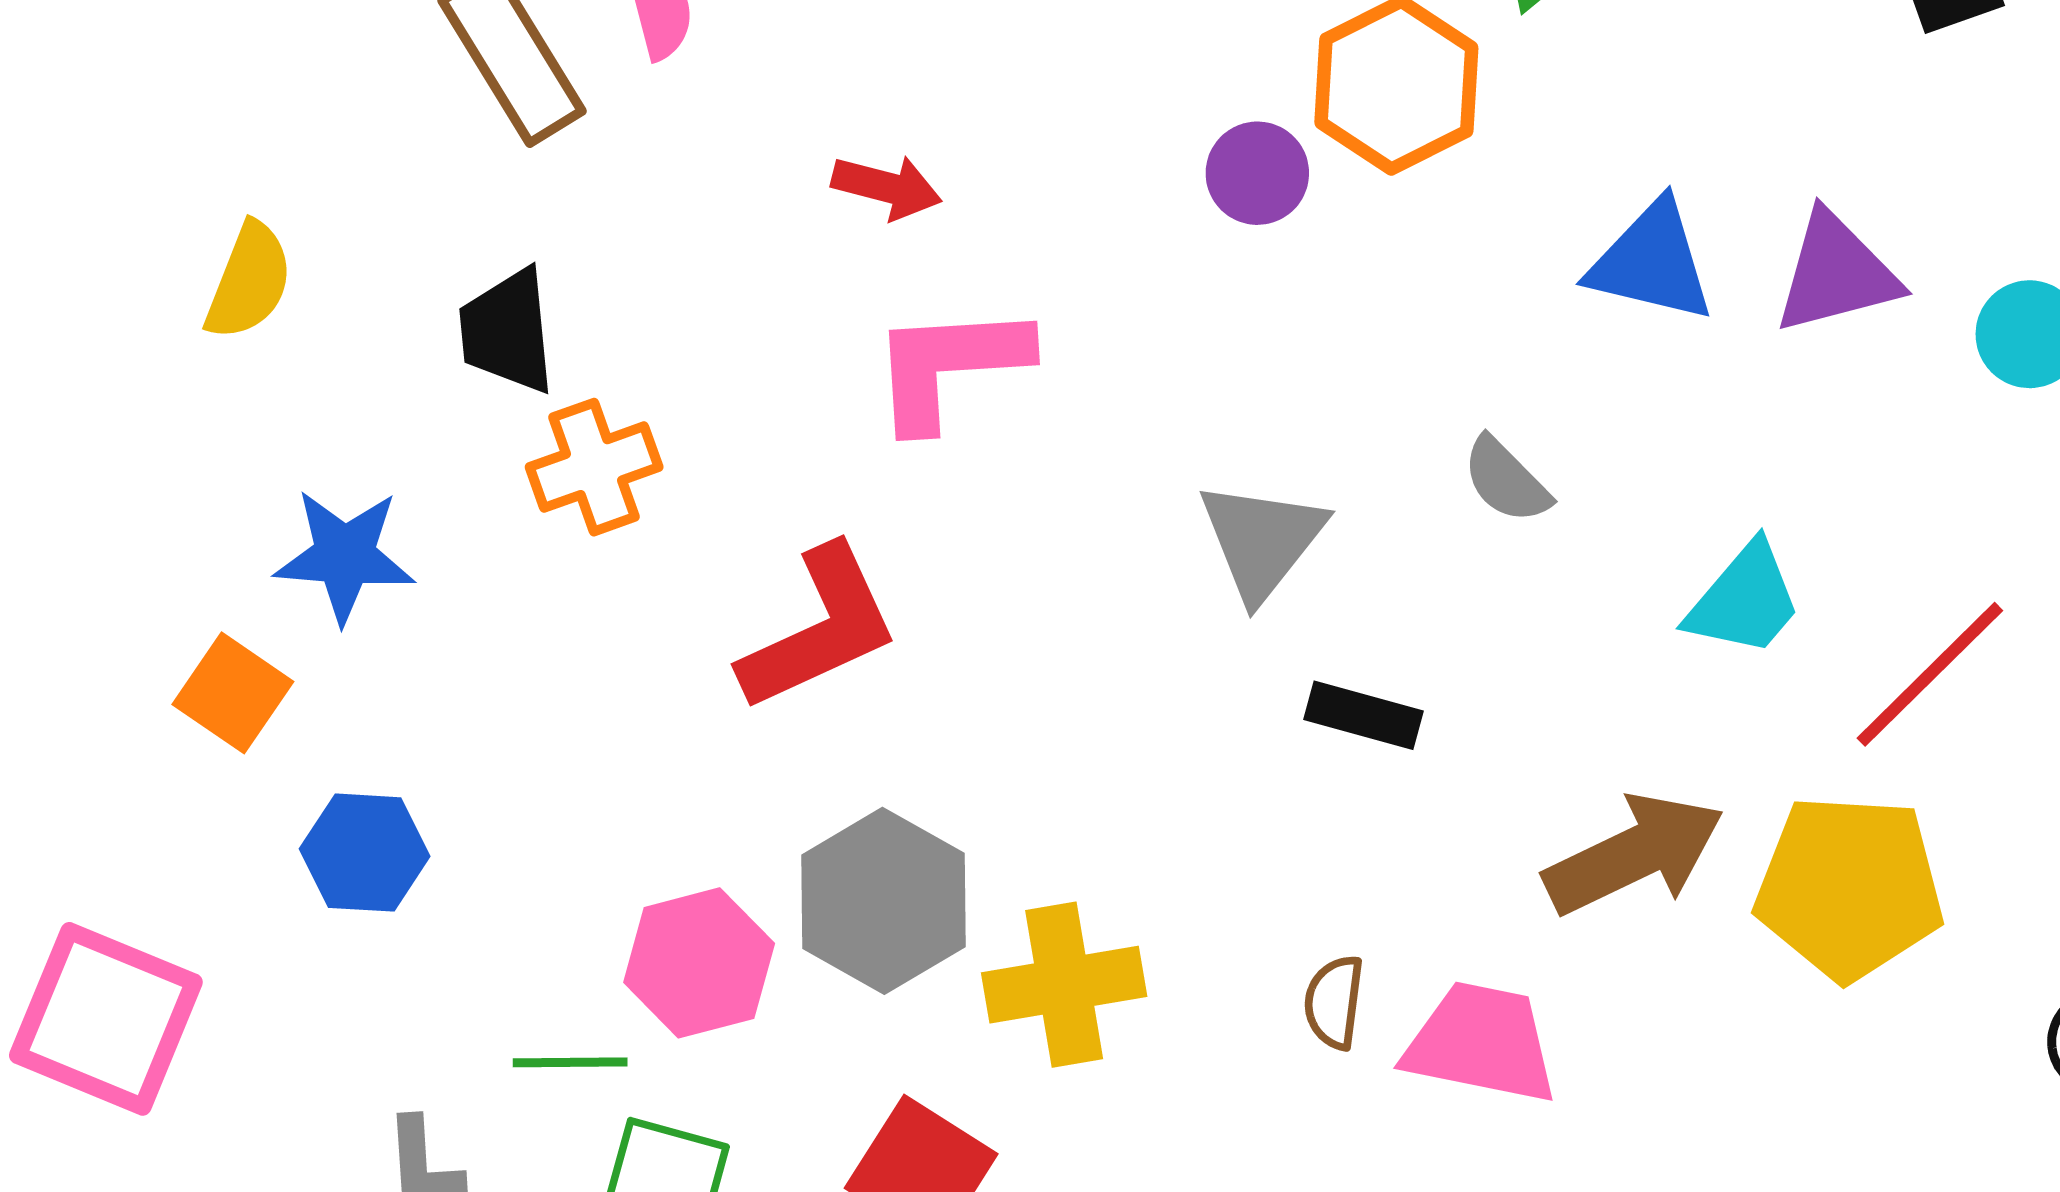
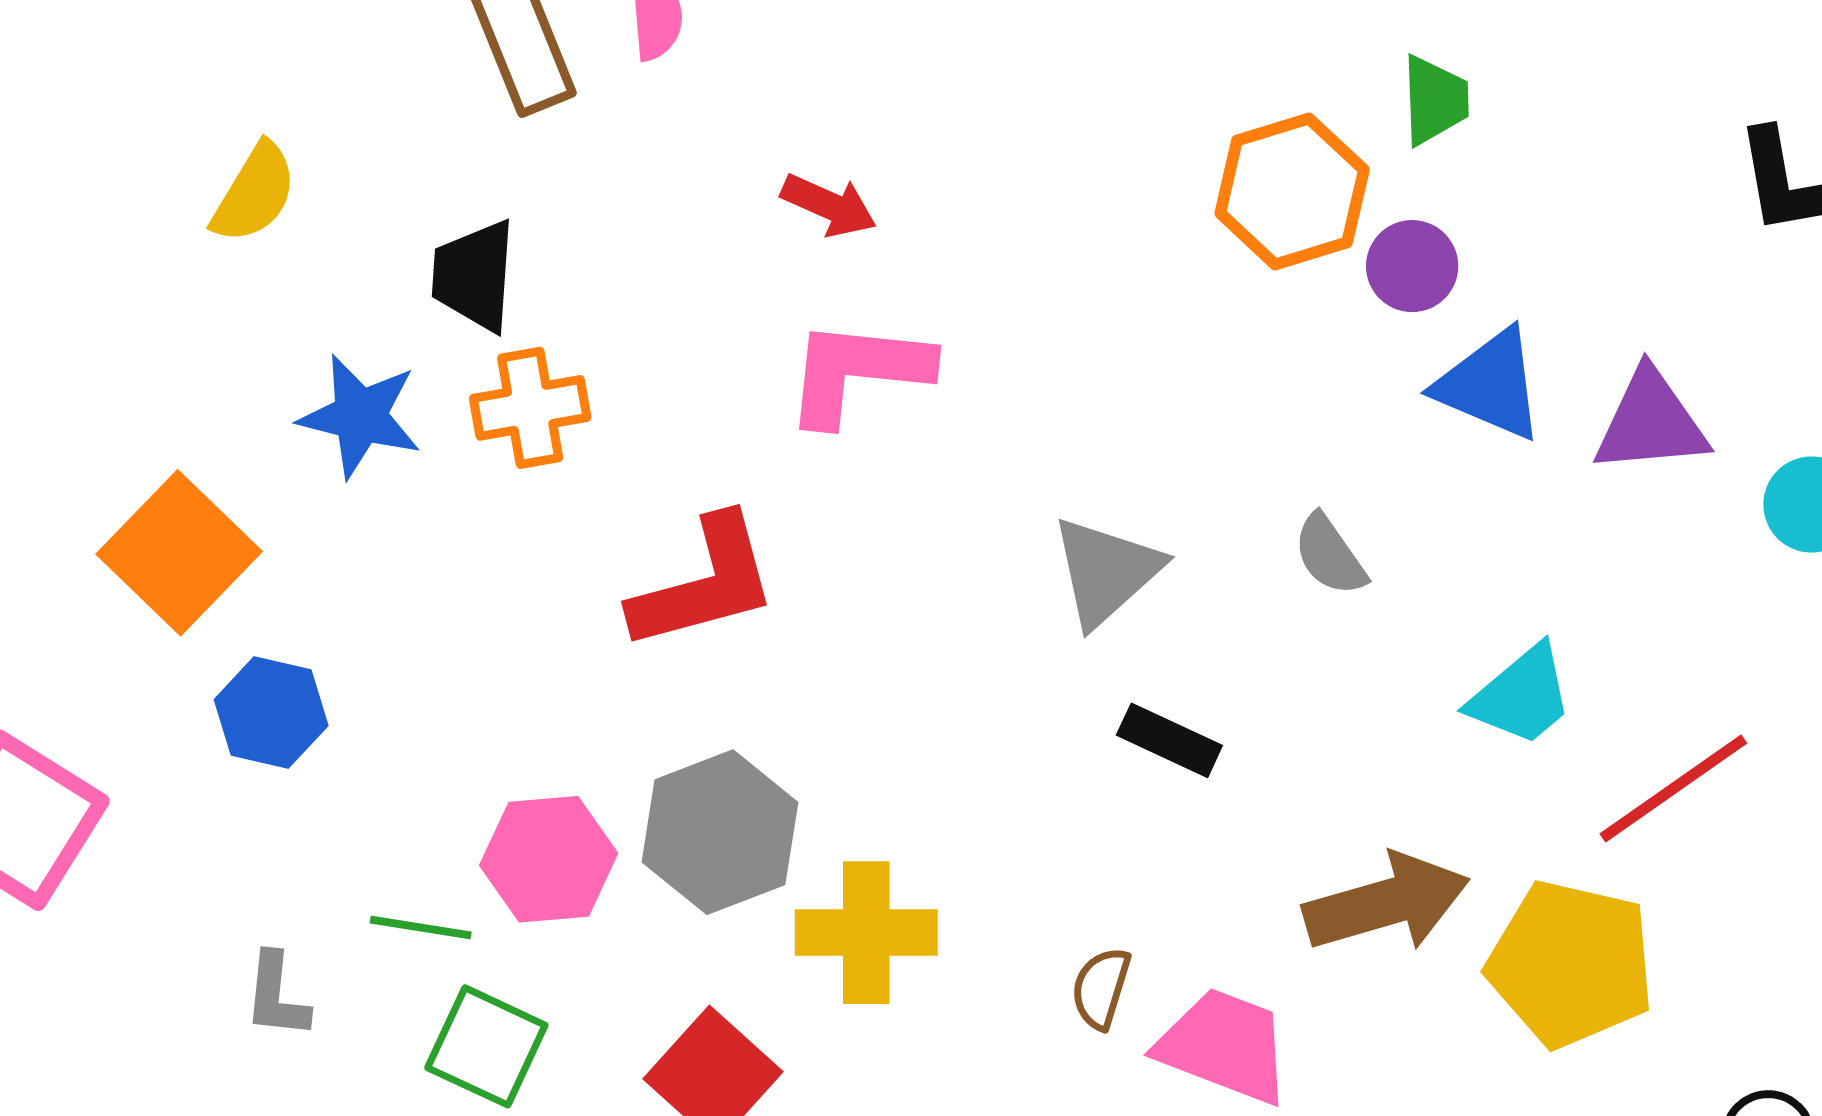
purple circle: (1257, 173) -> (1412, 266), moved
blue star: (345, 556) -> (360, 416), moved
orange square: (233, 693) -> (179, 553), size x1.5

